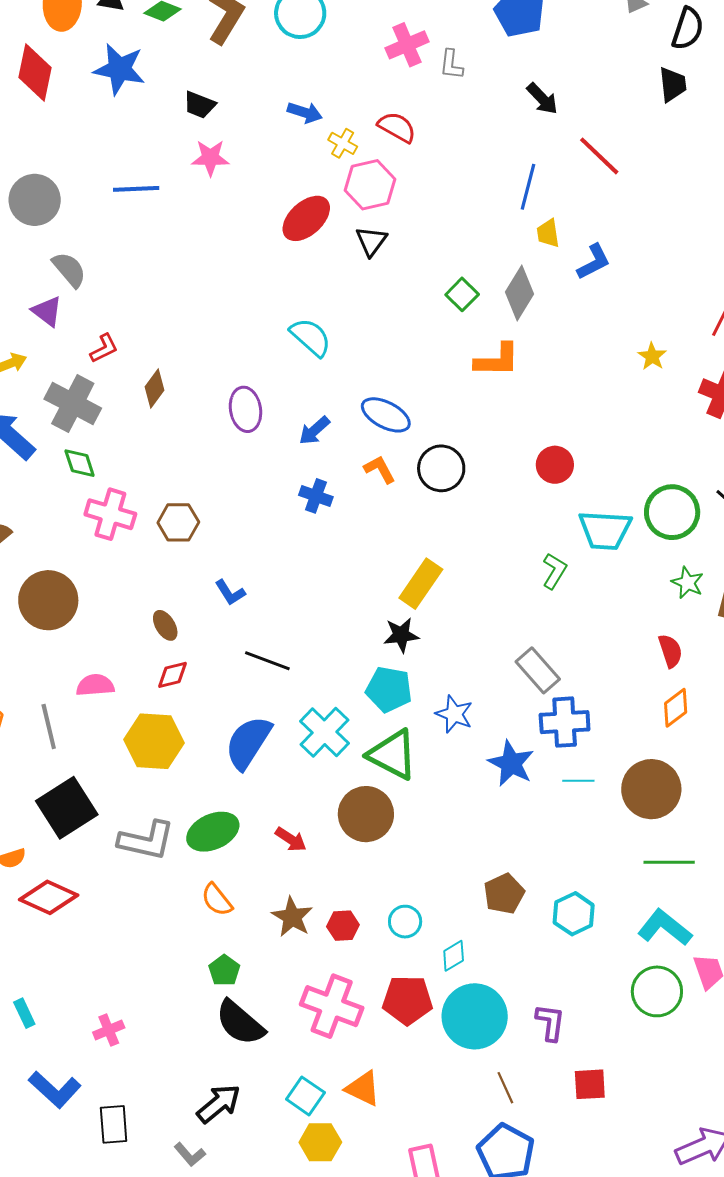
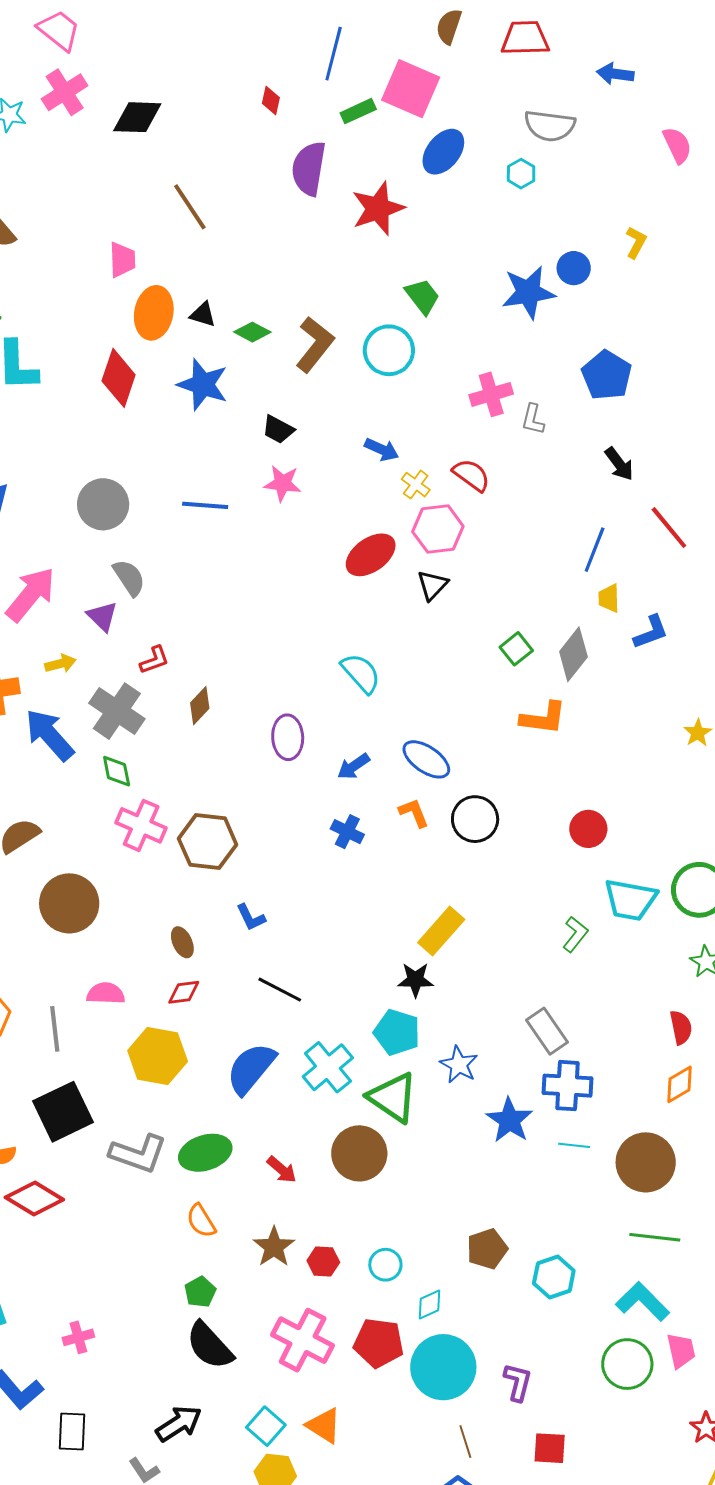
brown hexagon: (178, 522) -> (208, 842), size x1.4

